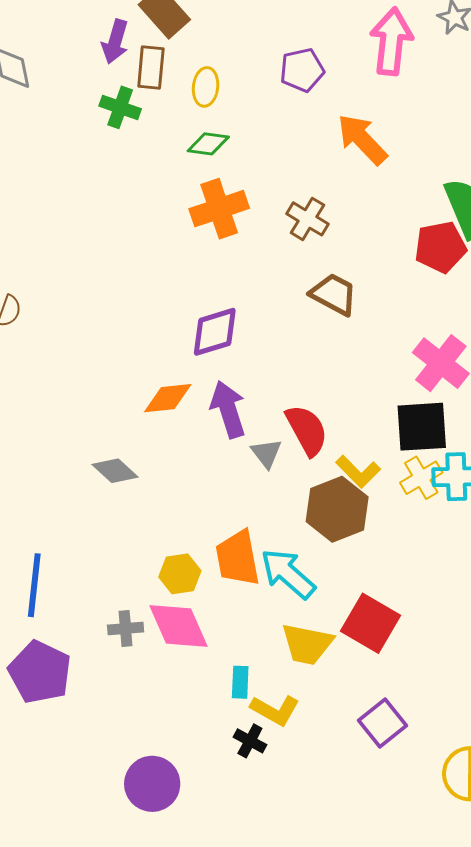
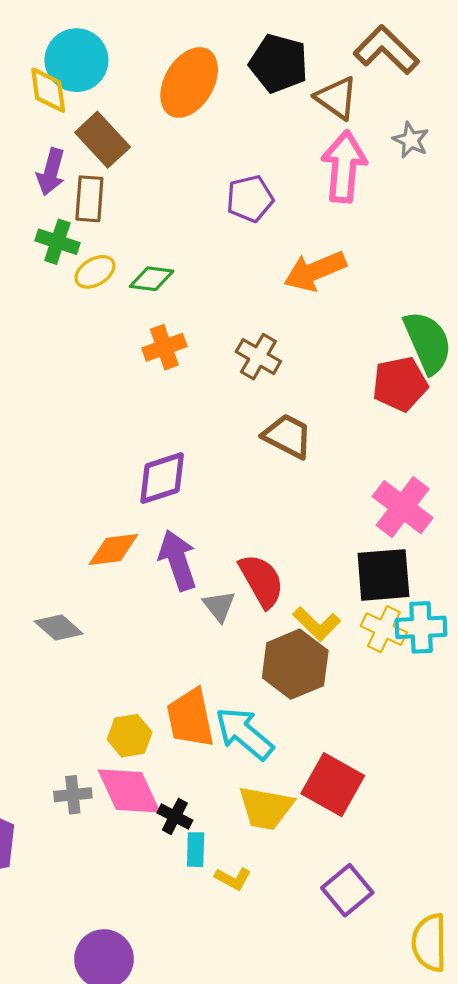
yellow ellipse: (206, 87) -> (95, 272), moved, turned 54
orange arrow: (362, 139) -> (315, 271), turned -68
orange cross: (219, 209) -> (164, 347), size x0.7
yellow cross: (421, 478) -> (384, 629), turned -33
yellow L-shape: (275, 710) -> (233, 879), size x0.7
black cross: (250, 741) -> (175, 816), moved

